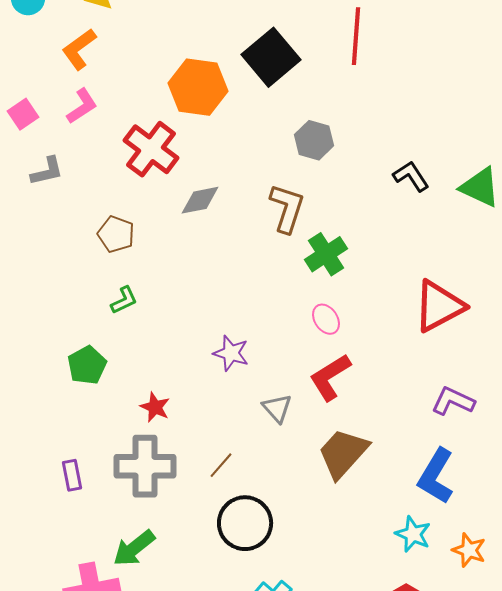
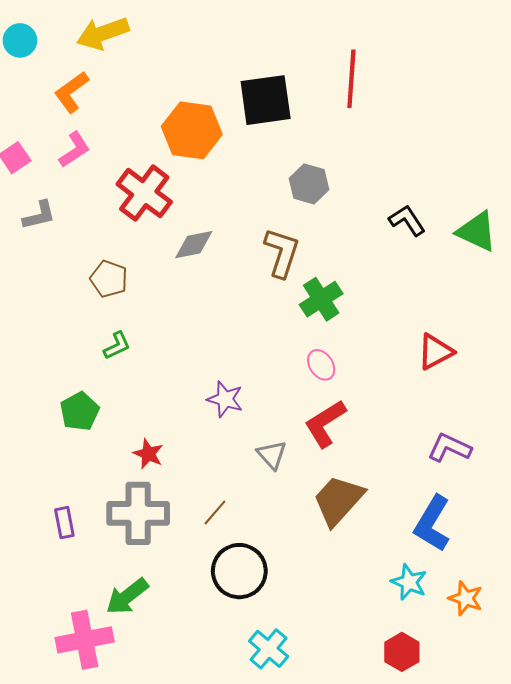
black square: (271, 57) -> (266, 100), turned 32
red triangle: (439, 306) -> (435, 352), size x0.7

